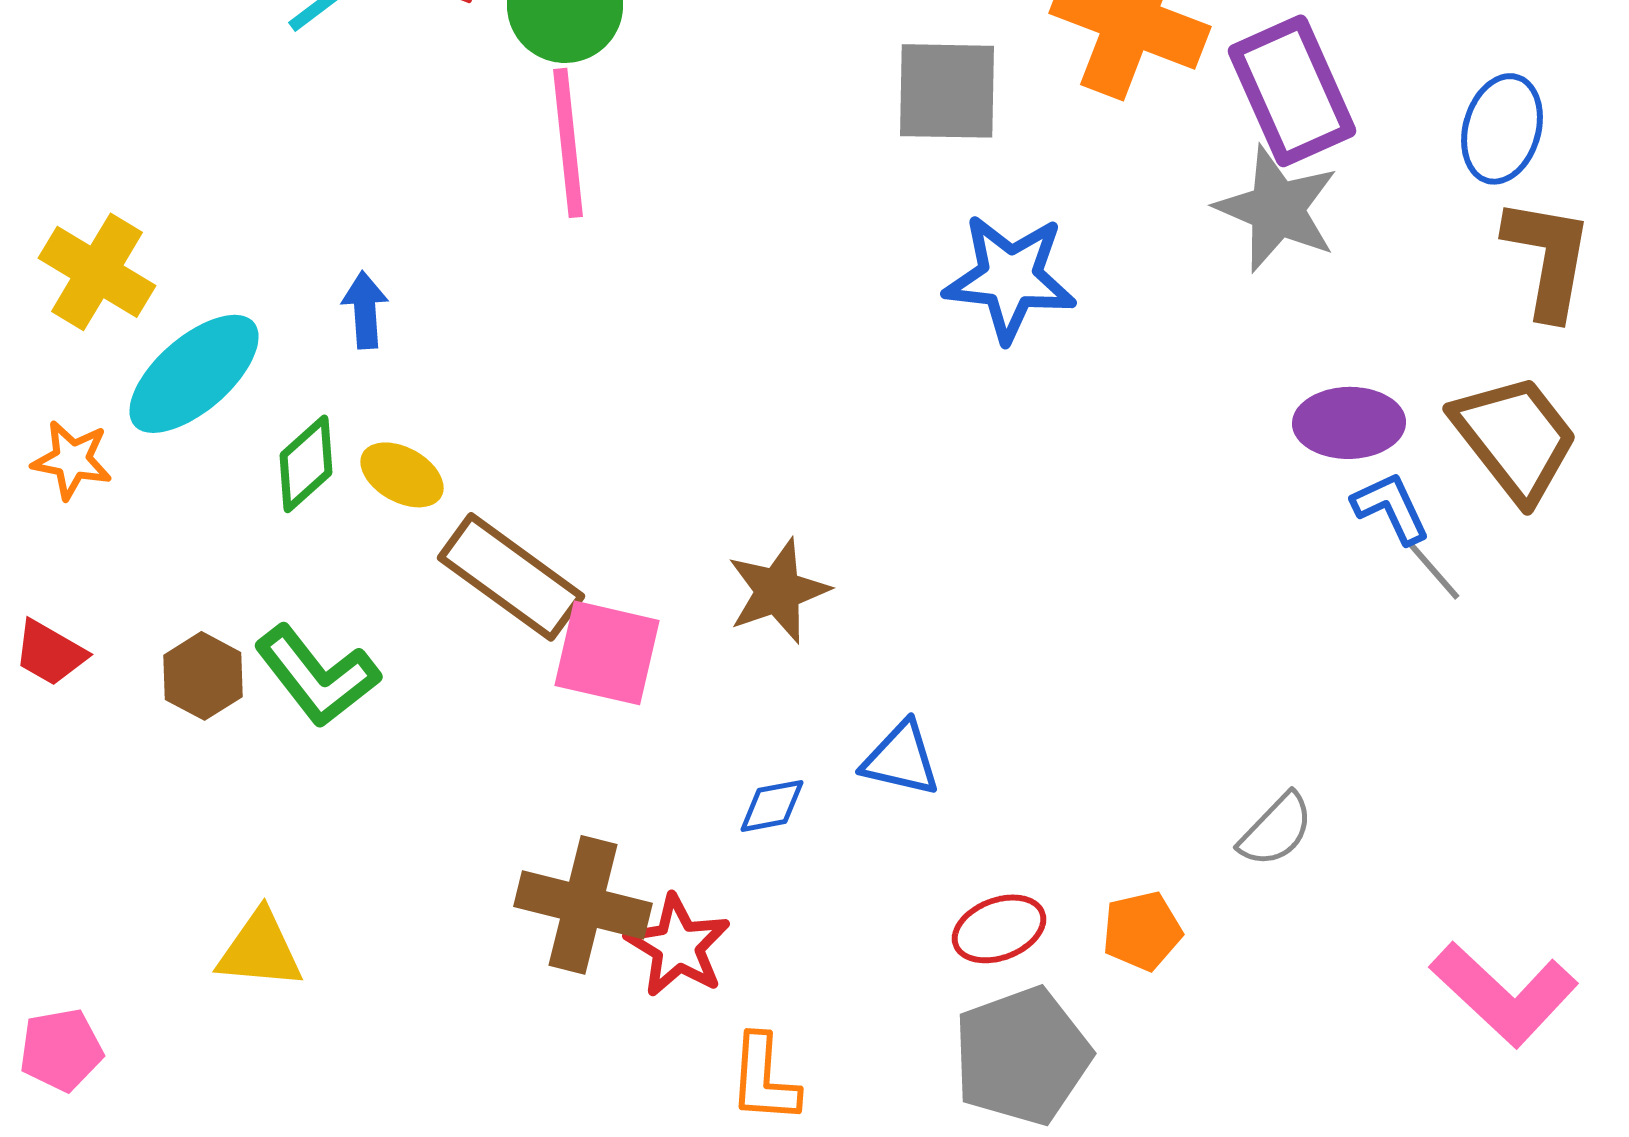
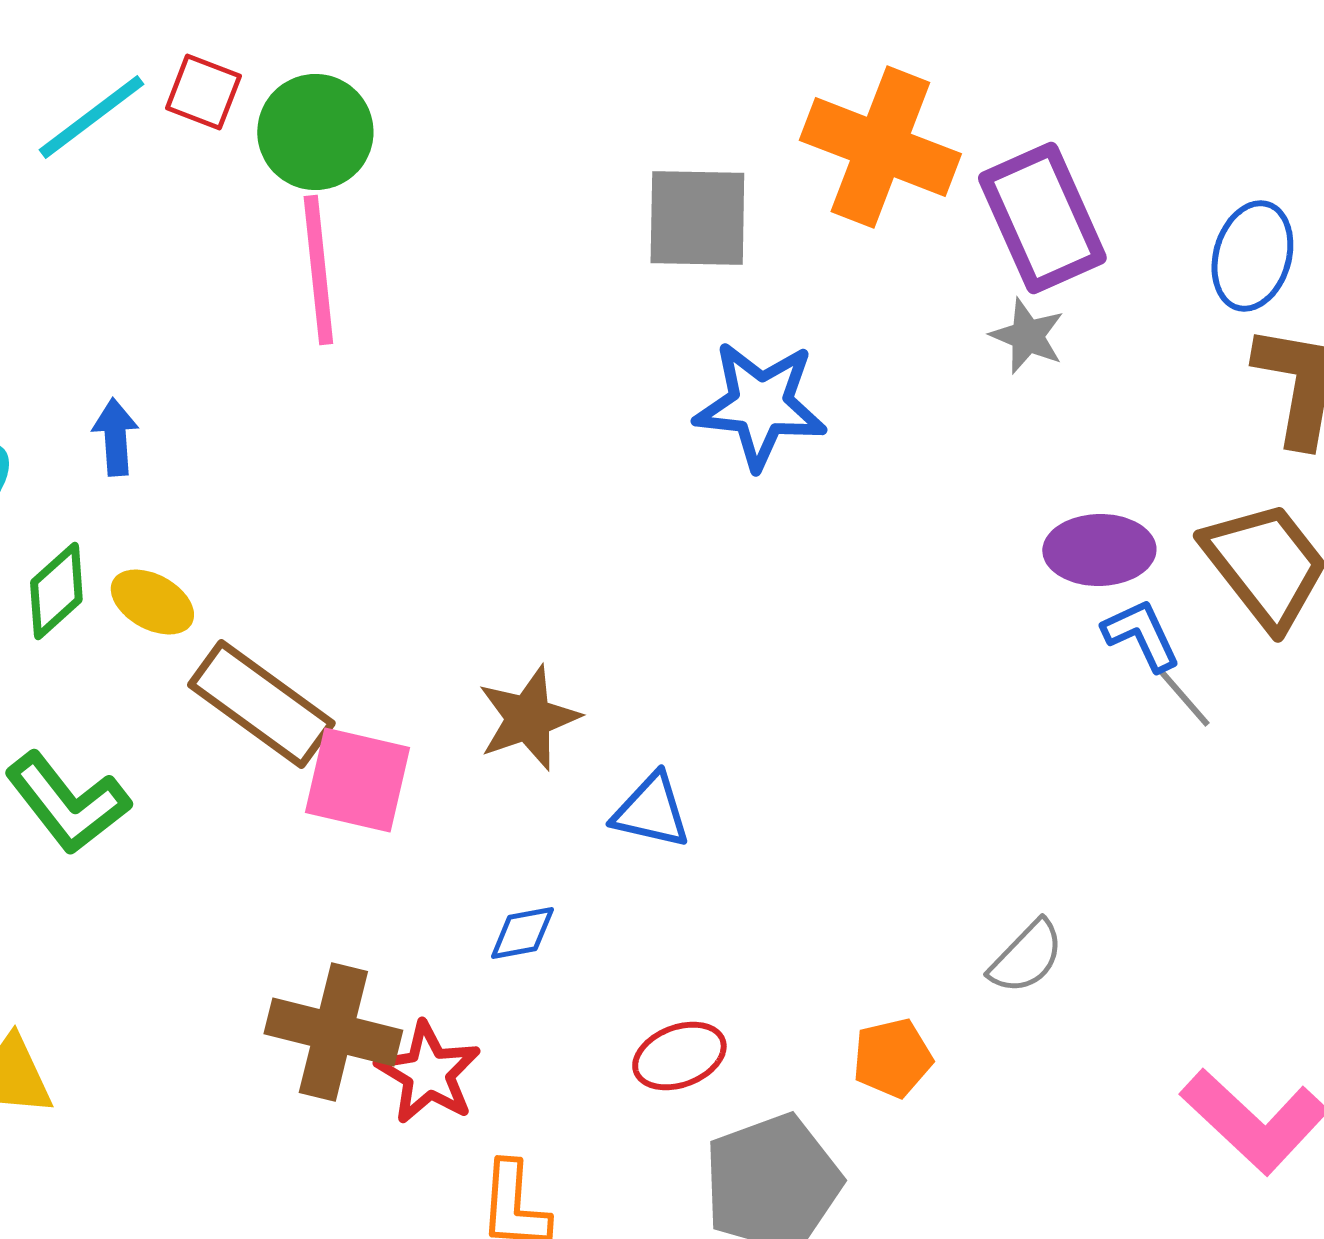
gray star: (1277, 209) -> (1027, 336), size x0.6
blue triangle: (901, 759) -> (651, 811), moved
red ellipse: (999, 929) -> (679, 1056), moved

